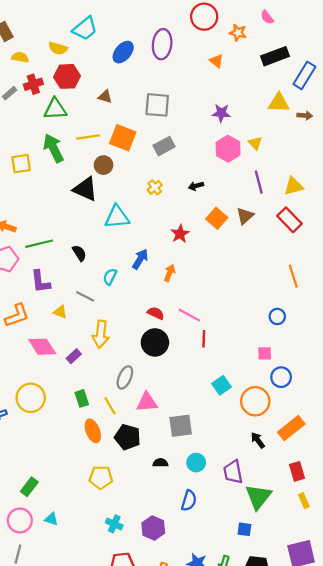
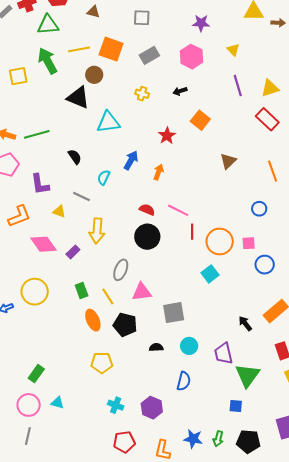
gray square: (157, 105) -> (142, 18), size x0.7
pink hexagon: (228, 149) -> (191, 57), moved
yellow cross: (155, 187) -> (142, 94), turned -32
brown triangle: (245, 216) -> (228, 161), moved
green line: (39, 244) -> (37, 134), moved
orange circle: (255, 401) -> (220, 241), moved

